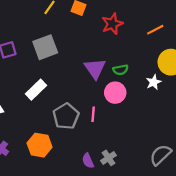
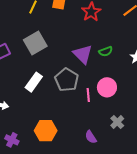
pink circle: (115, 93) -> (107, 87), moved
gray pentagon: (66, 116) -> (67, 80), moved
gray cross: (108, 158) -> (117, 122), moved

